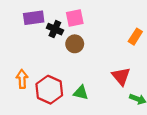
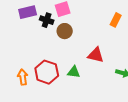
red triangle: (121, 76) -> (96, 55), moved, turned -30
orange arrow: (22, 79) -> (23, 77), moved

